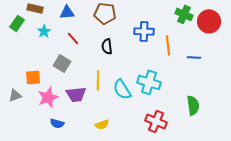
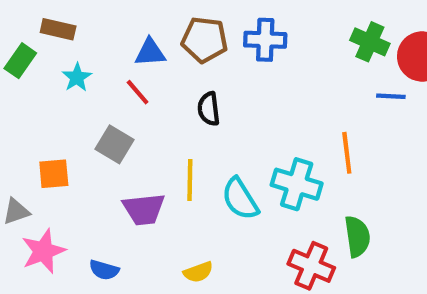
blue triangle: (67, 12) -> (150, 52), moved
blue cross: (144, 31) -> (265, 40), moved
orange line: (168, 45) -> (347, 153), moved
blue line: (194, 57) -> (391, 96), moved
pink star: (48, 97) -> (43, 251), moved
green semicircle: (193, 105) -> (357, 236), moved

